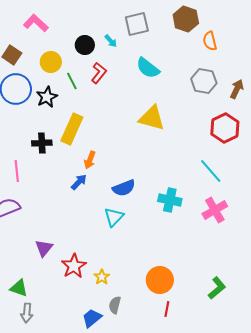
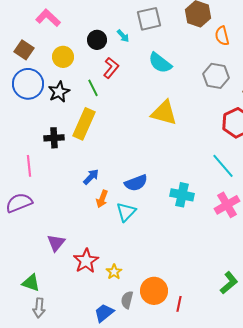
green line: (72, 81) -> (93, 88), moved
orange arrow: (90, 160) -> (102, 199), moved
orange circle: (160, 280) -> (154, 291), moved

